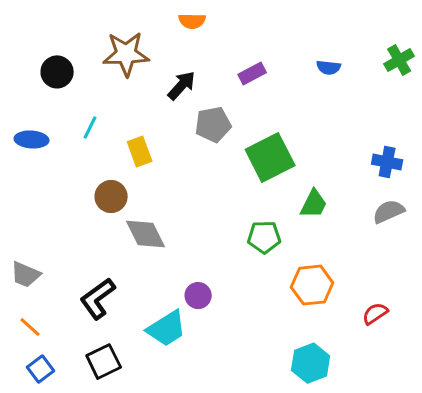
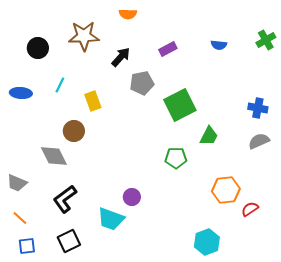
gray diamond: (146, 234) -> (54, 156), moved
orange hexagon: (312, 285) -> (226, 190), moved
cyan trapezoid: (167, 329) -> (111, 219), turned 52
blue square: (41, 369) -> (27, 246), turned 30

